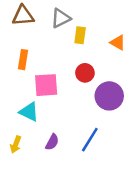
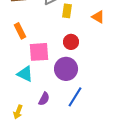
orange rectangle: (23, 60) -> (20, 31), turned -35
purple circle: (109, 96) -> (66, 69), moved
yellow arrow: (16, 145) -> (18, 112), moved

